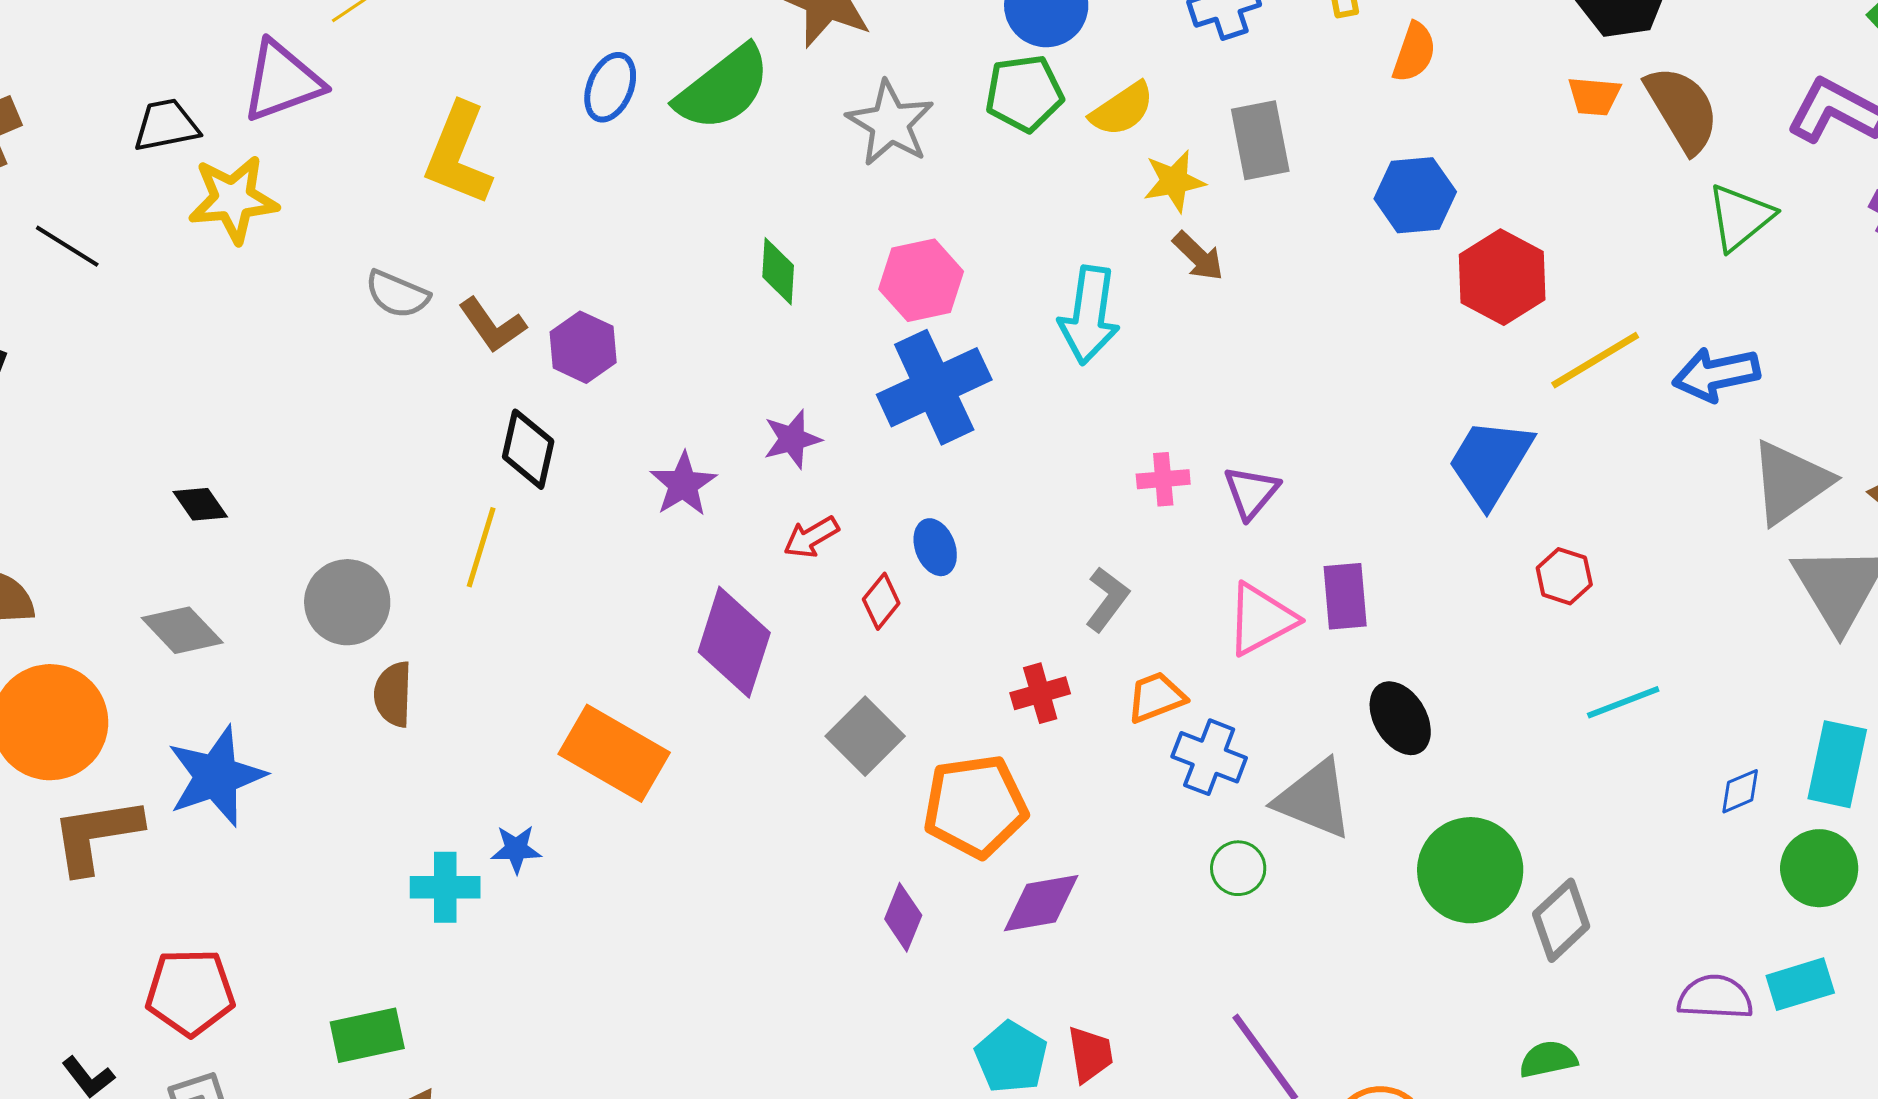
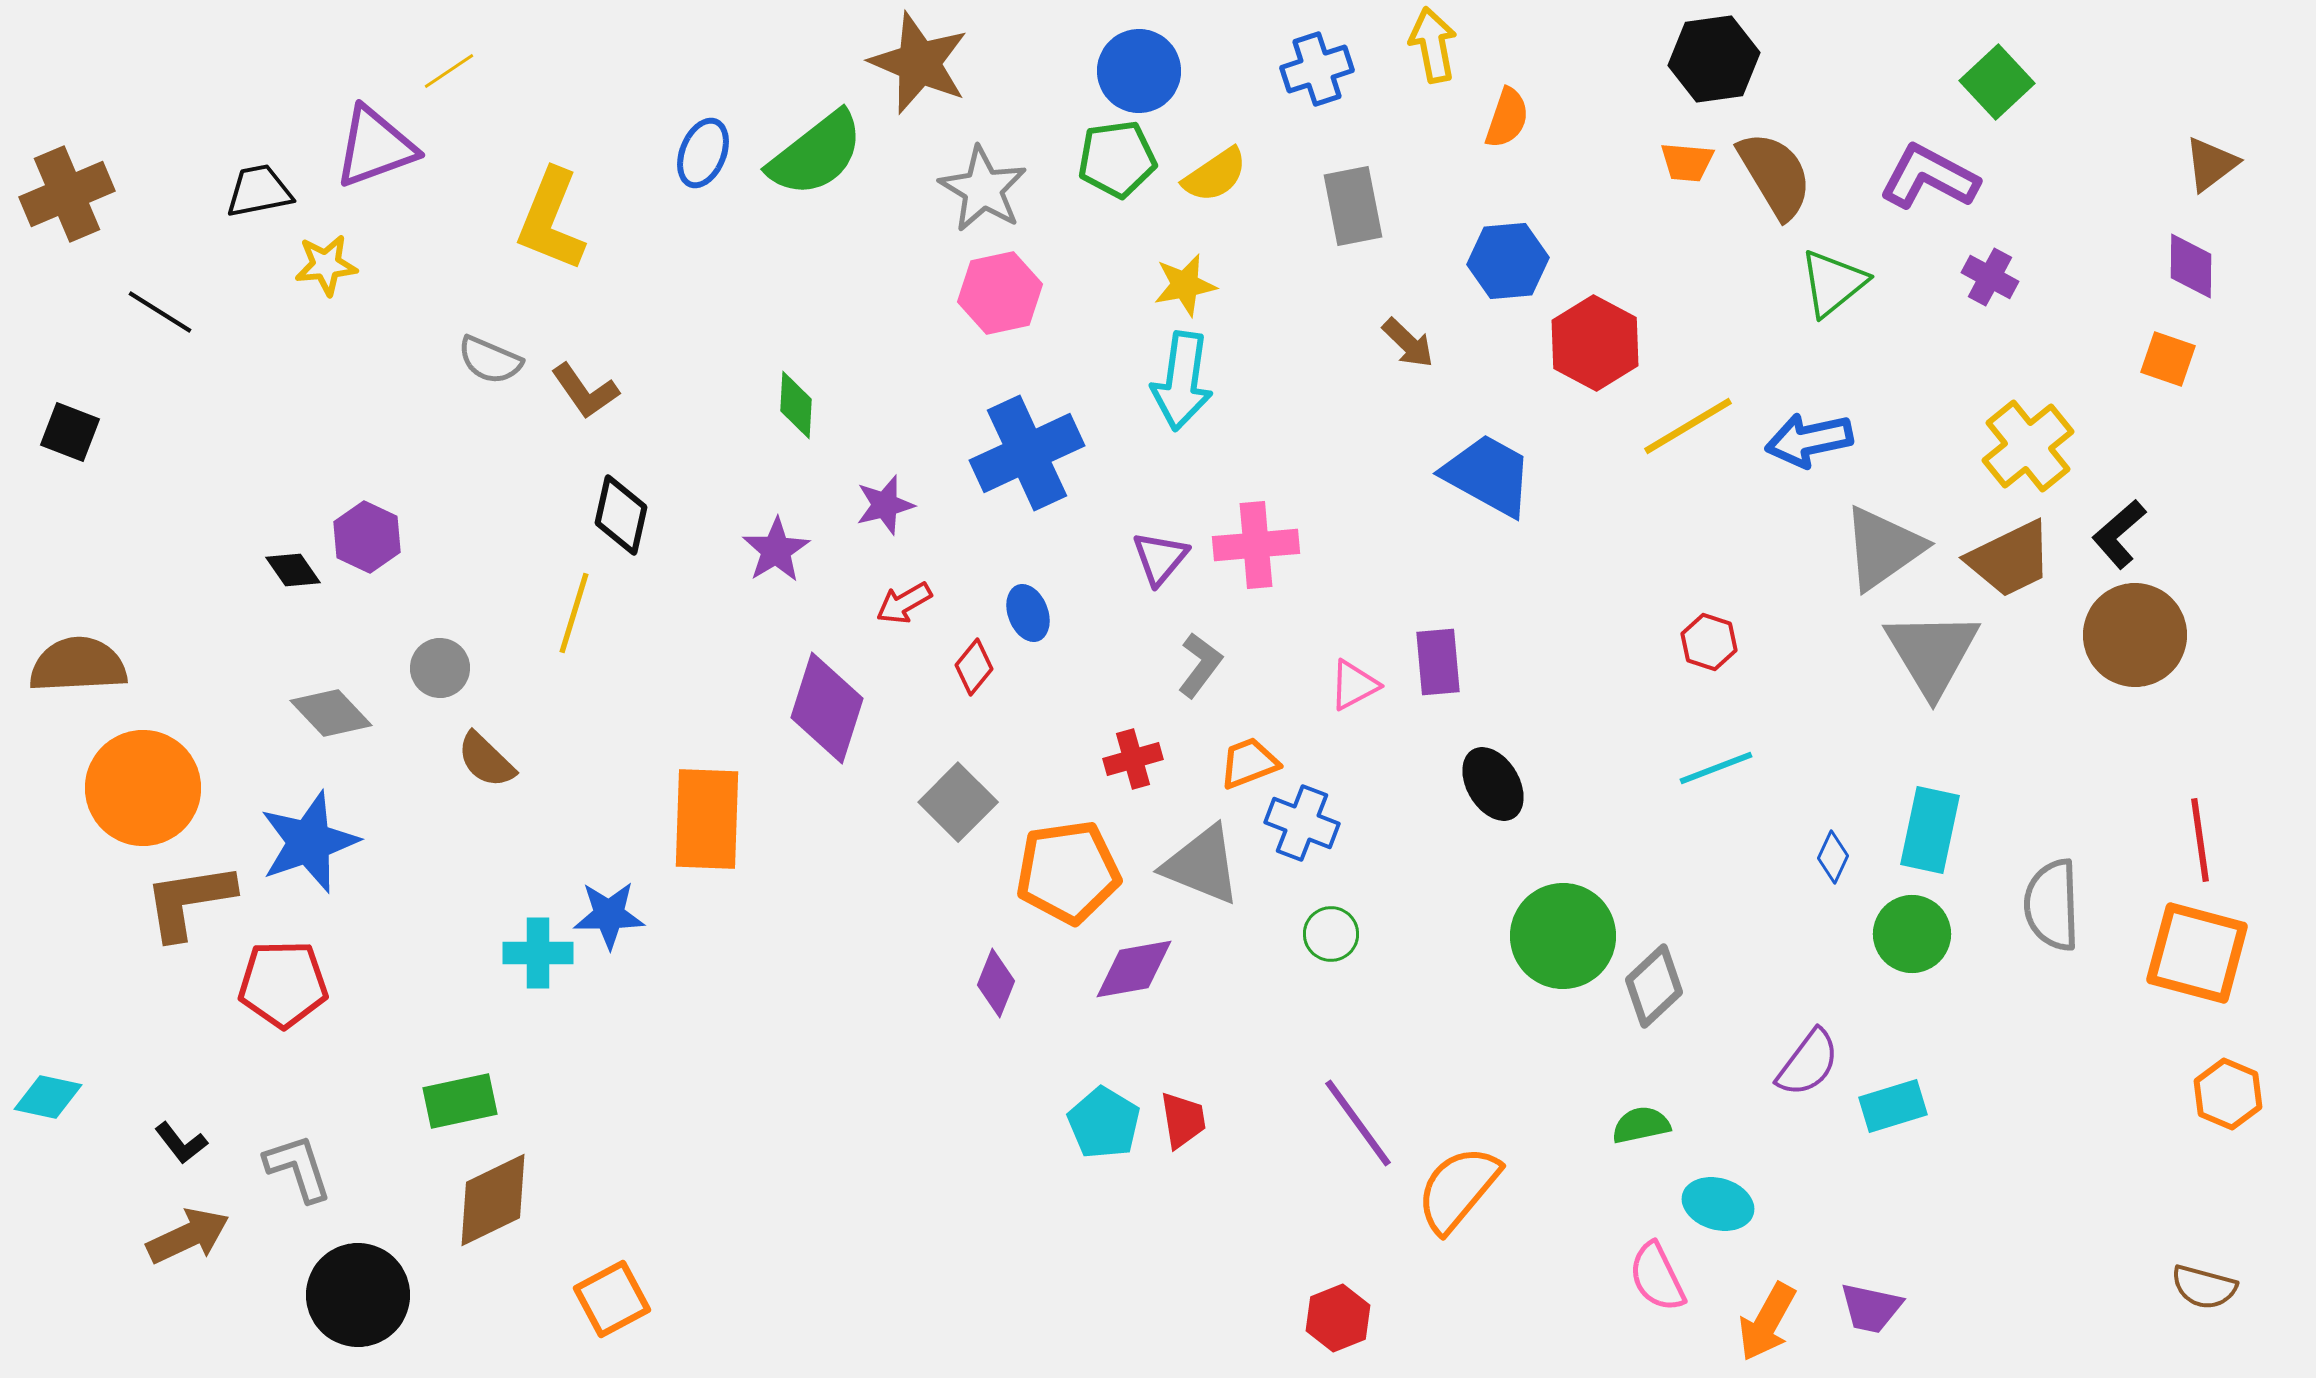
yellow star: (1174, 181) -> (1185, 285), moved
yellow star: (233, 199) -> (326, 265), size x0.7
brown arrow: (1198, 256) -> (1408, 343), moved
green diamond: (778, 271) -> (796, 405), moved
pink hexagon: (921, 280) -> (1000, 293), moved
purple hexagon: (583, 347) -> (367, 537), moved
blue trapezoid: (1490, 462) -> (1488, 475), moved, turned 88
pink cross: (1163, 479) -> (1256, 545), size x1.6
purple triangle: (1251, 492) -> (1160, 558), moved
red hexagon: (1564, 576) -> (1709, 642), moved
gray circle: (347, 602) -> (440, 668), size x0.7
pink triangle: (1261, 619) -> (1354, 685), size x0.7
gray diamond: (182, 630) -> (331, 713), moved
brown semicircle: (393, 694) -> (486, 760), turned -48
orange rectangle: (614, 753) -> (707, 819), turned 62
blue diamond: (1740, 791) -> (1833, 857), turned -42
gray triangle: (1314, 799) -> (1202, 865), moved
blue star: (516, 849) -> (609, 915), size x1.4
cyan rectangle: (1800, 984) -> (1893, 1106), moved
red pentagon: (190, 992) -> (283, 984), moved
purple semicircle: (1715, 997) -> (1808, 1063), turned 124

